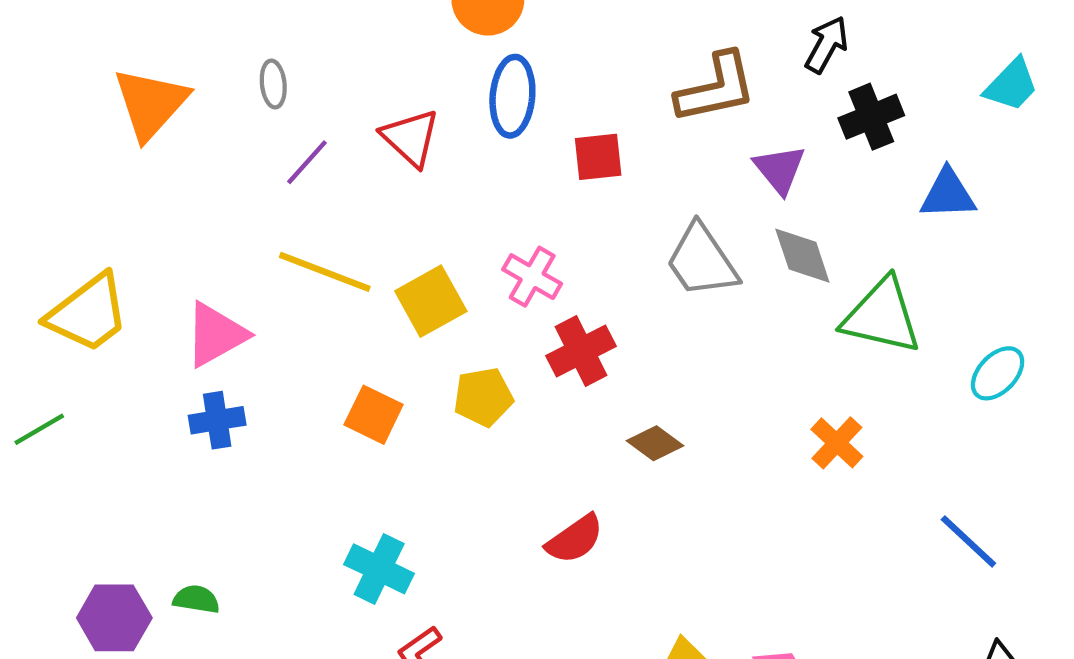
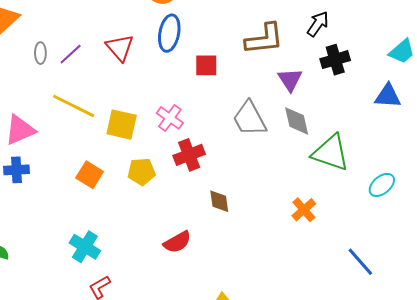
gray ellipse: (273, 84) -> (40, 53), moved
blue triangle: (948, 194) -> (388, 96), moved
yellow square: (431, 301) -> (122, 125), turned 36
brown diamond: (655, 443) -> (219, 201), turned 40

